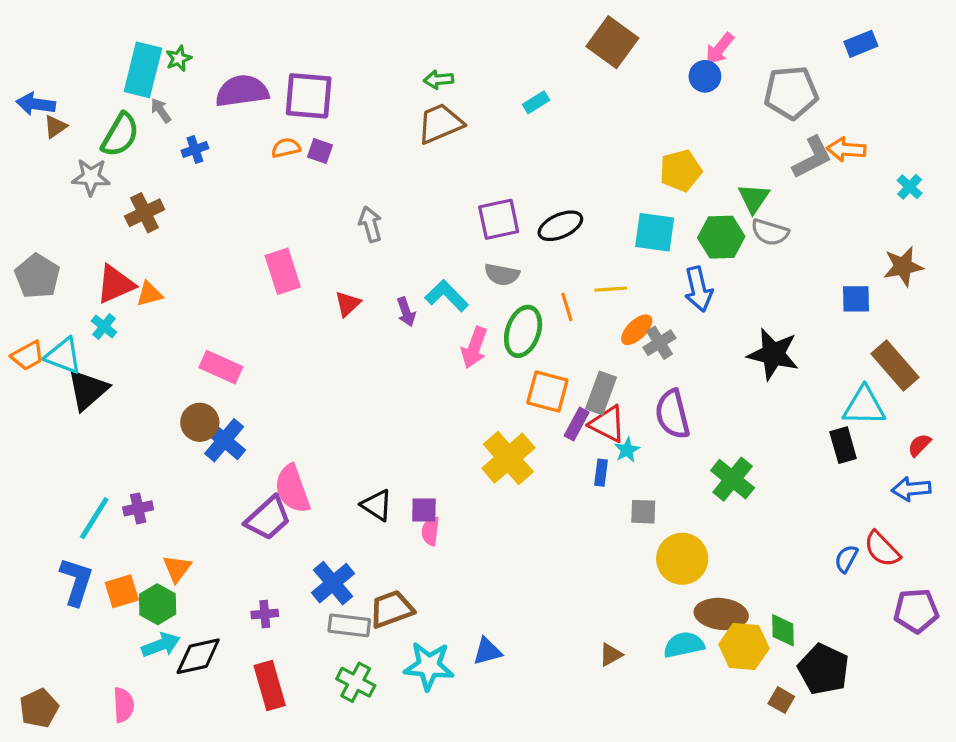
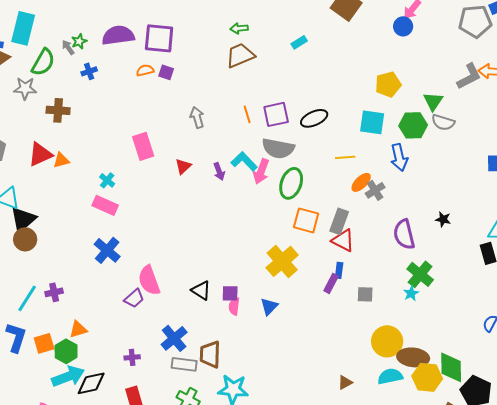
green star: (179, 58) -> (79, 41), moved
cyan rectangle: (143, 70) -> (23, 28), moved
gray pentagon: (791, 93) -> (475, 21), moved
brown cross: (145, 213) -> (58, 110), turned 30
gray semicircle: (502, 275) -> (278, 148), size x1.5
orange line: (567, 307) -> (247, 114), moved
cyan cross: (104, 326) -> (107, 180), moved
pink arrow: (474, 348) -> (261, 171), moved
black star: (773, 354) -> (443, 219), moved, size x0.5
purple semicircle: (672, 414) -> (404, 234), moved
brown circle: (200, 422) -> (25, 239), moved
purple rectangle: (577, 424) -> (331, 283), moved
cyan star: (627, 450) -> (411, 293), moved
purple trapezoid: (268, 518) -> (134, 298), size x0.7
yellow circle: (682, 559) -> (387, 341), moved
orange triangle: (177, 568) -> (78, 329), turned 36
brown trapezoid: (391, 609) -> (210, 354), turned -68
green diamond: (783, 630) -> (451, 367), size x1.5
cyan arrow: (161, 645) -> (68, 376), size x1.4
blue triangle: (487, 651) -> (269, 306), moved, turned -30

